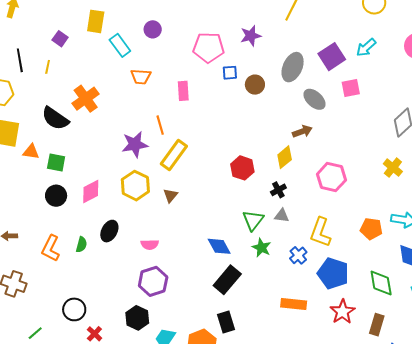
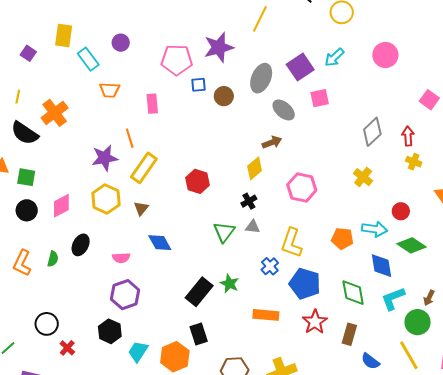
purple star: (251, 36) -> (219, 47), size x1.4
yellow line: (48, 67) -> (18, 97), moved
red hexagon: (242, 168) -> (198, 181), moved
blue diamond: (219, 246) -> (160, 243), moved
green star: (261, 248) -> (229, 284), moved

